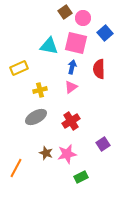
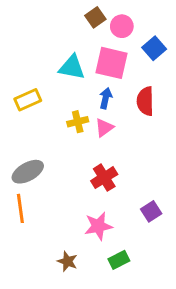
yellow cross: (40, 90) -> (78, 122), moved
gray ellipse: (36, 117) -> (28, 172), moved
brown star: (46, 153) -> (67, 261), moved
orange line: (16, 168) -> (20, 208), moved, turned -36

